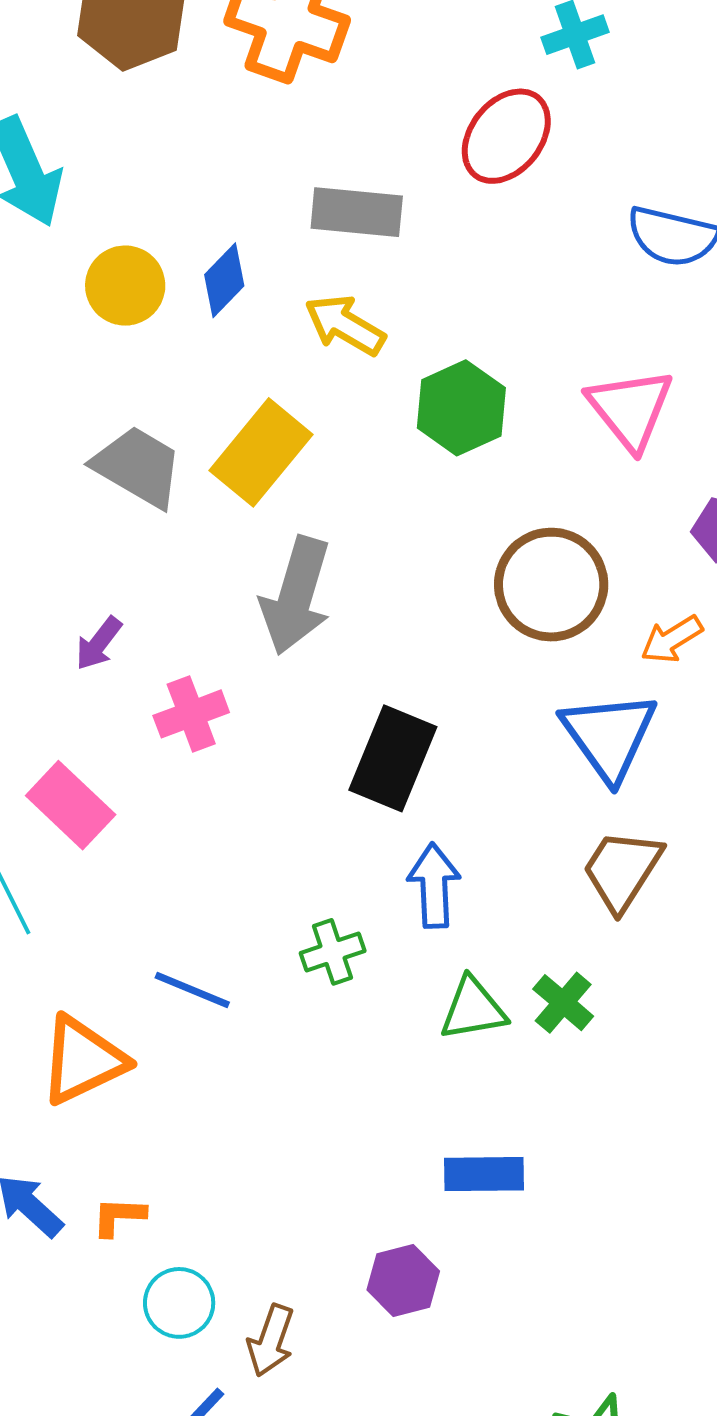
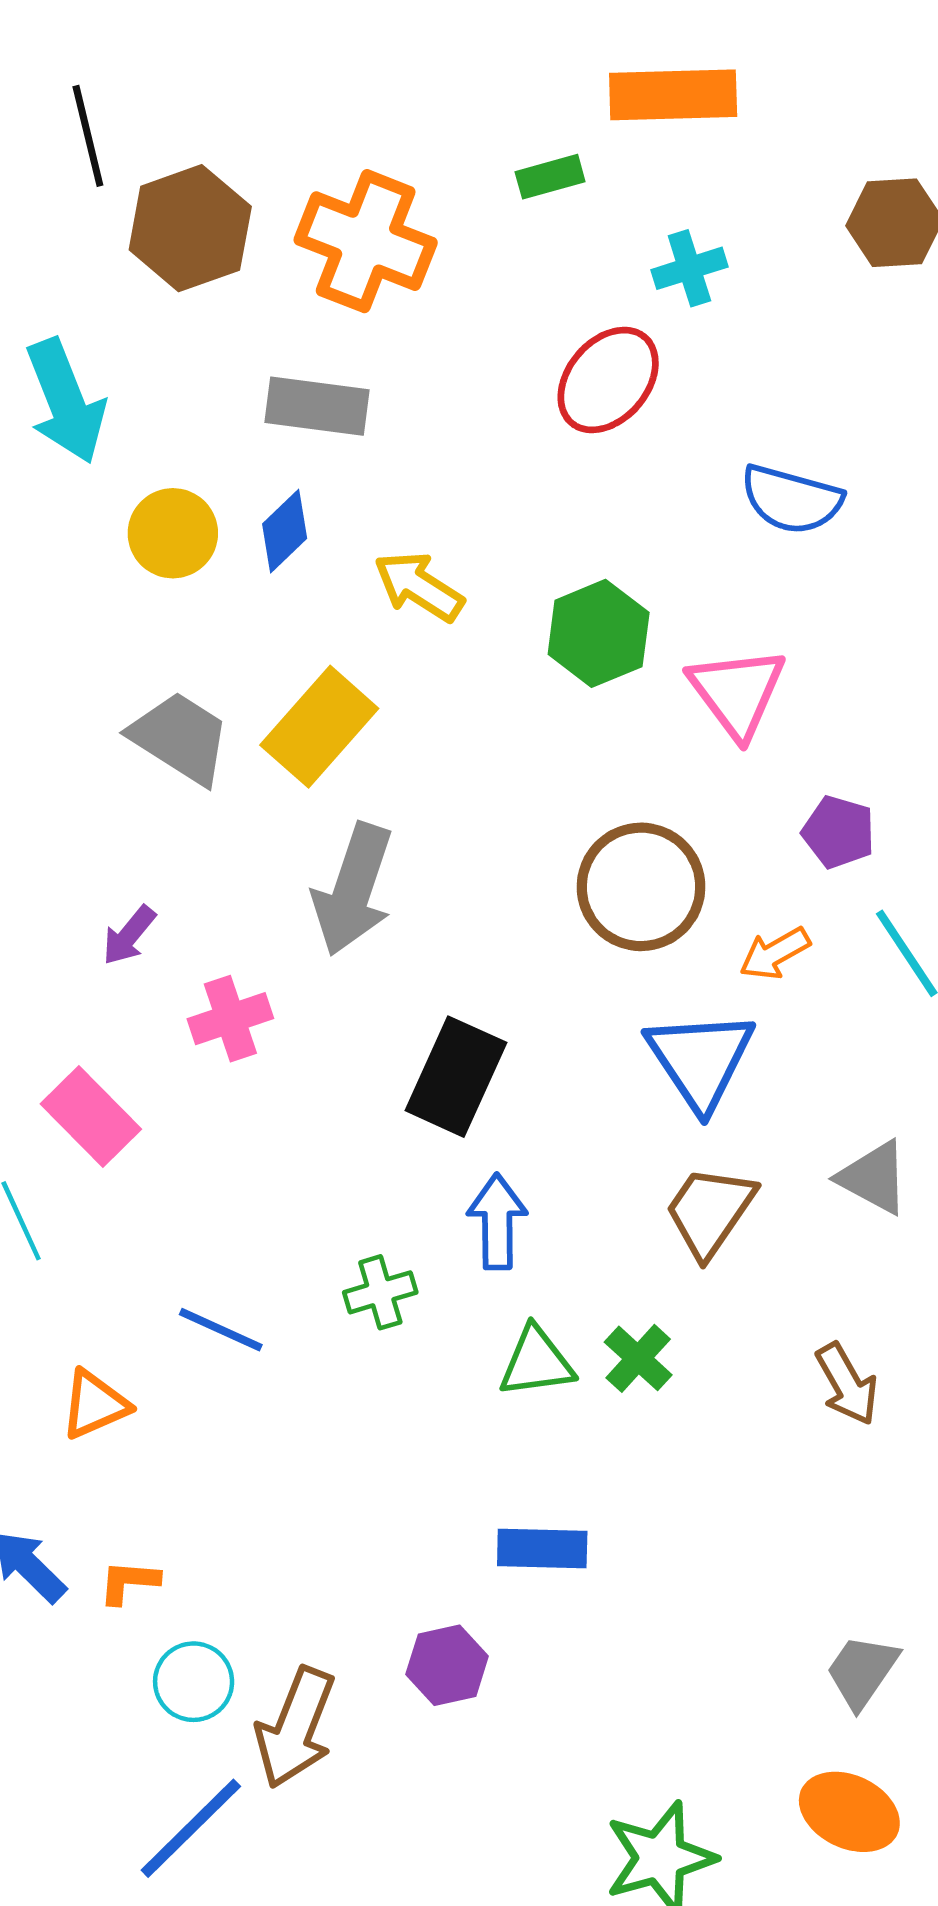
gray rectangle: (357, 212) -> (317, 406), moved
green hexagon: (461, 408) -> (599, 633), moved
orange triangle: (83, 1060) -> (95, 1404), size x0.7
brown arrow: (271, 1341) -> (295, 1728), size x1.5

